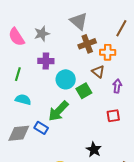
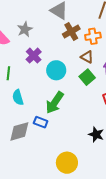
purple cross: (46, 61) -> (34, 56), turned -35
green square: (84, 91) -> (87, 77), moved
cyan semicircle: (23, 100) -> (18, 97), turned -112

